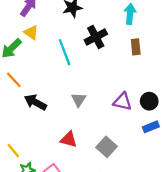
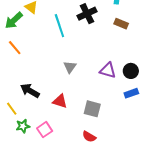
brown rectangle: (136, 47) -> (121, 24), turned -64
black arrow: (35, 102) -> (30, 91), moved
gray square: (107, 147) -> (92, 109), turned -30

